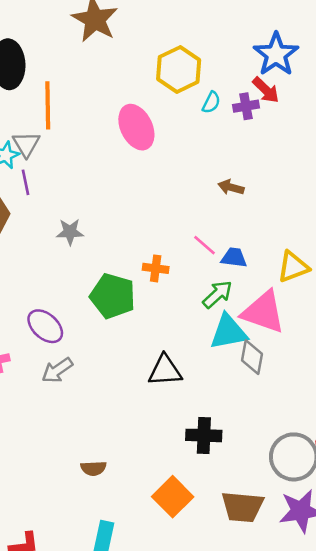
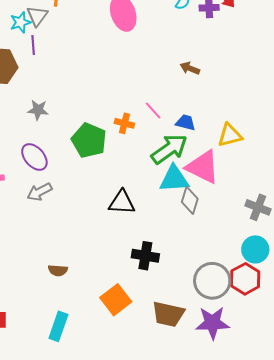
gray star: (70, 232) -> (38, 110), moved
pink line: (205, 245) -> (153, 110), moved
green arrow: (217, 294) -> (169, 149), size x1.5

